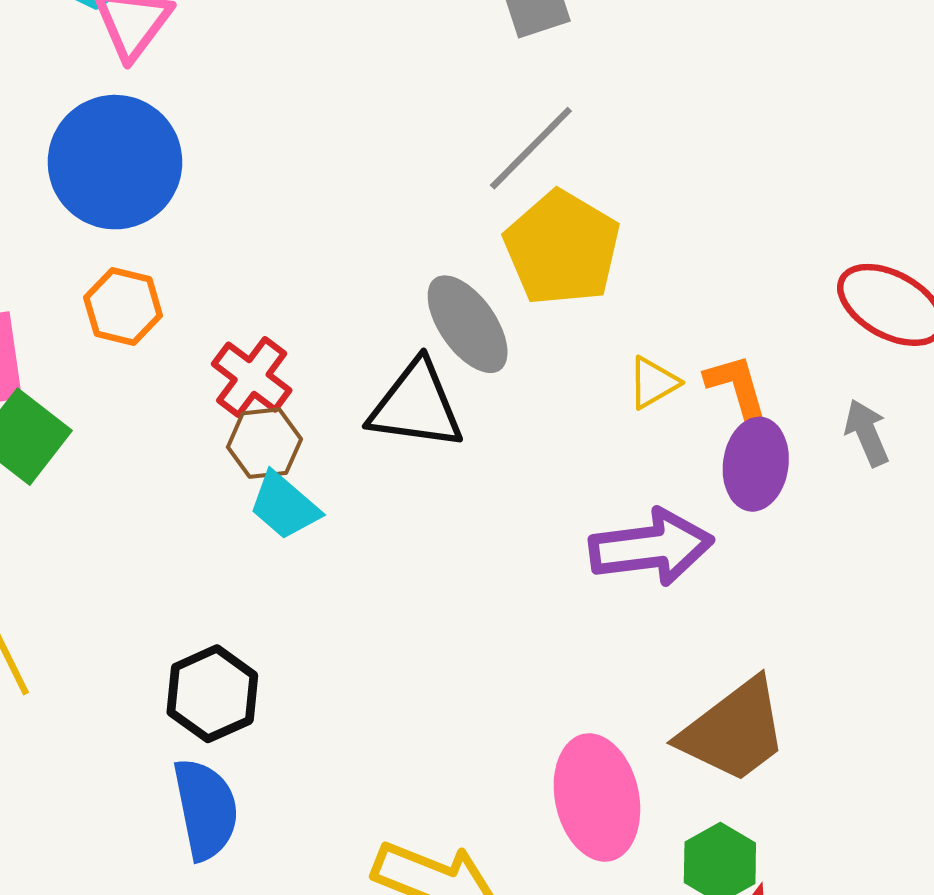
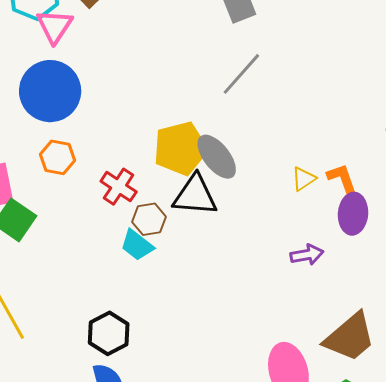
yellow pentagon: (562, 248) -> (180, 148), moved, turned 30
brown hexagon: (264, 443) -> (149, 219), moved
purple arrow: (651, 547) -> (307, 255), size x0.6

